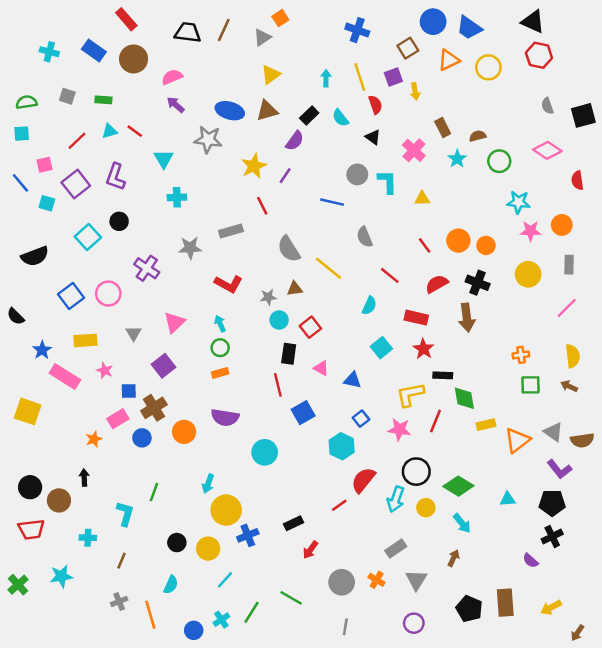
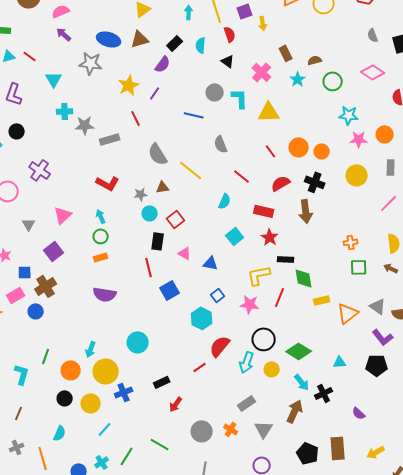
cyan semicircle: (340, 118) -> (201, 45), turned 42
yellow triangle: (422, 198) -> (269, 112), size x1.6
gray star: (190, 248) -> (85, 125), moved
orange circle: (184, 432) -> (71, 370), moved
cyan circle: (265, 452) -> (138, 342), moved
black cross: (552, 537) -> (324, 393), moved
brown arrow: (454, 558) -> (295, 411), size x1.6

